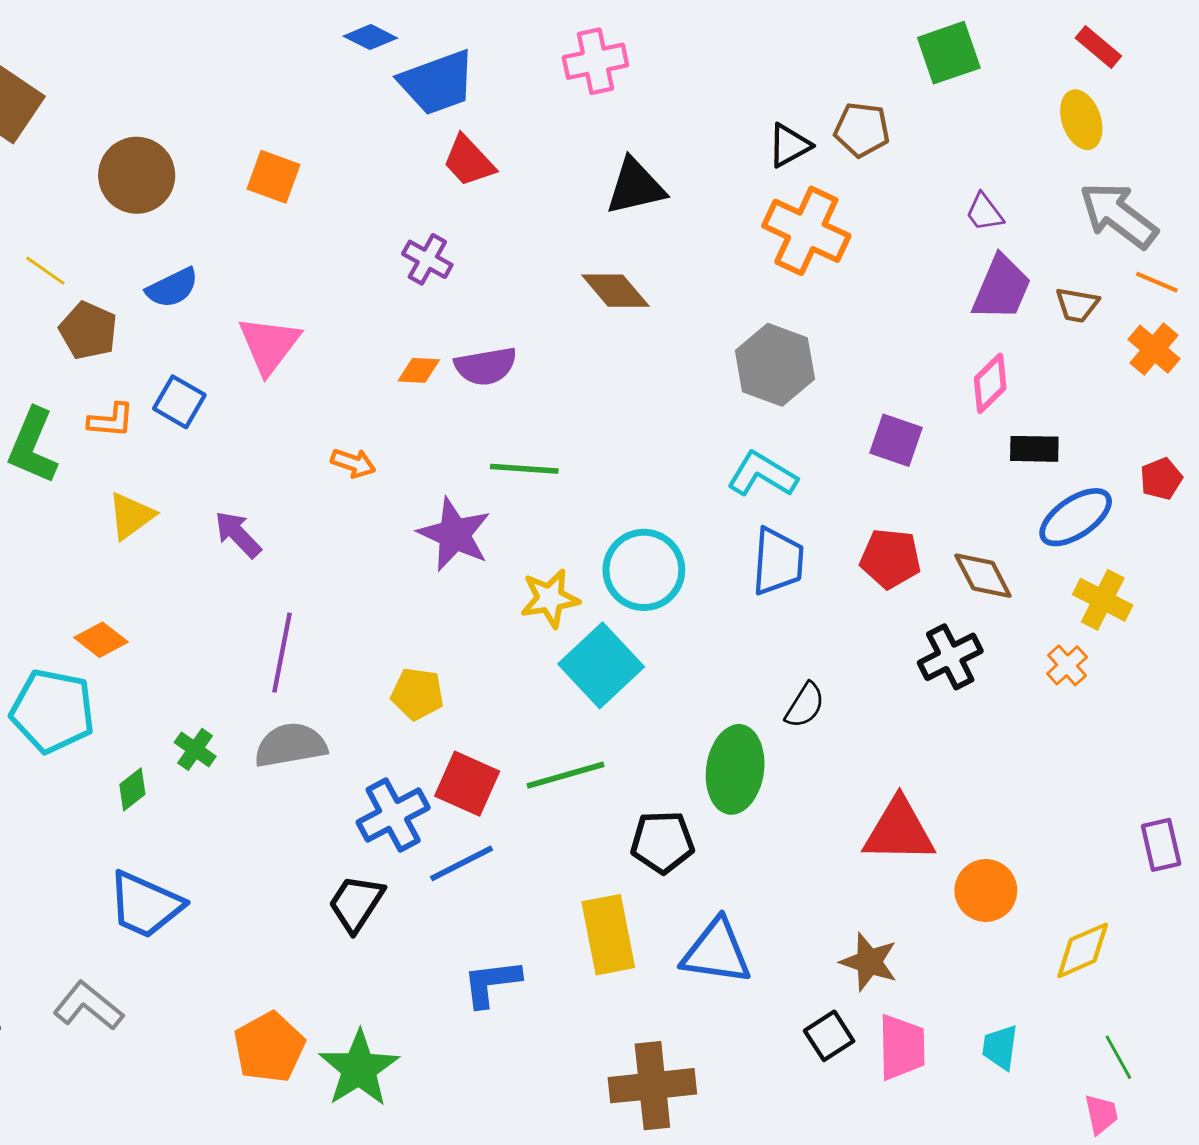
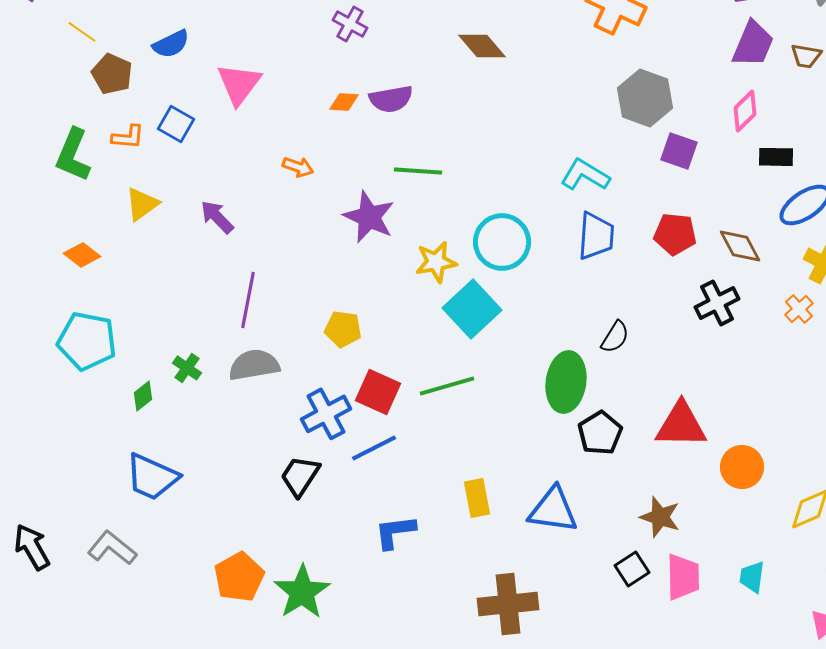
gray hexagon: (775, 365) -> (645, 98), moved
orange diamond: (101, 640) -> (82, 255), moved
black pentagon: (662, 842) -> (600, 433), moved, turned -30
yellow rectangle: (608, 935) -> (477, 498), size x0.7

